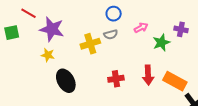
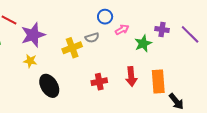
blue circle: (114, 14) -> (105, 17), moved
purple star: (52, 29) -> (33, 35), turned -30
orange rectangle: (175, 81) -> (158, 81), turned 60

